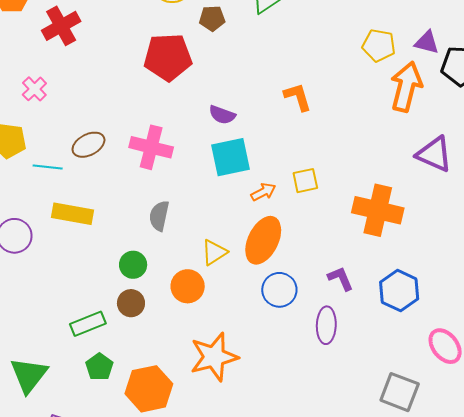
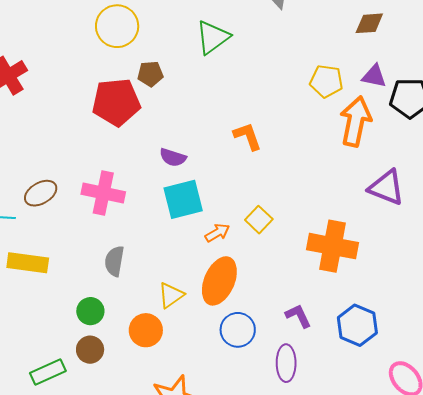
brown pentagon: (212, 18) -> (150, 74), moved
yellow square: (305, 181) -> (259, 220), turned -32

